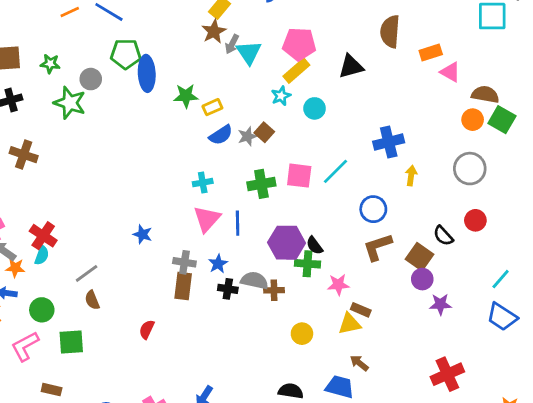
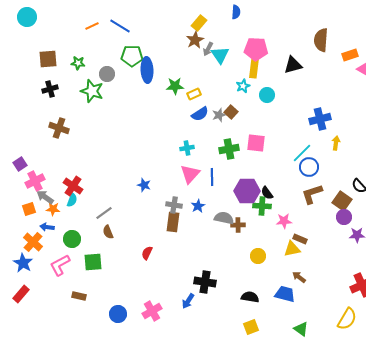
yellow rectangle: (296, 71) -> (254, 68), turned -42
cyan line: (336, 171) -> (302, 153), moved
black cross: (228, 289) -> (205, 282), moved, size x1.5

